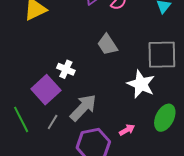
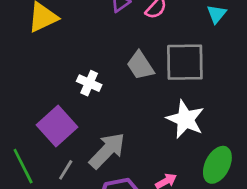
gray square: (162, 55) -> (185, 62), moved
white cross: (66, 69) -> (89, 83), moved

